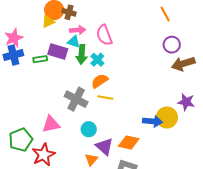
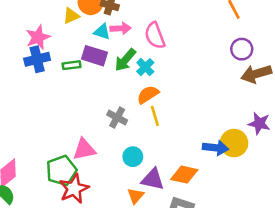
yellow triangle: (48, 22) -> (71, 16), moved
cyan triangle: (74, 42) -> (102, 32), moved
green arrow: (82, 54) -> (125, 60), turned 36
yellow line: (105, 97) -> (155, 116), turned 63
gray cross: (76, 99) -> (117, 118), size x0.7
green pentagon: (21, 140) -> (61, 171), moved
purple triangle: (104, 147) -> (153, 179), turned -30

